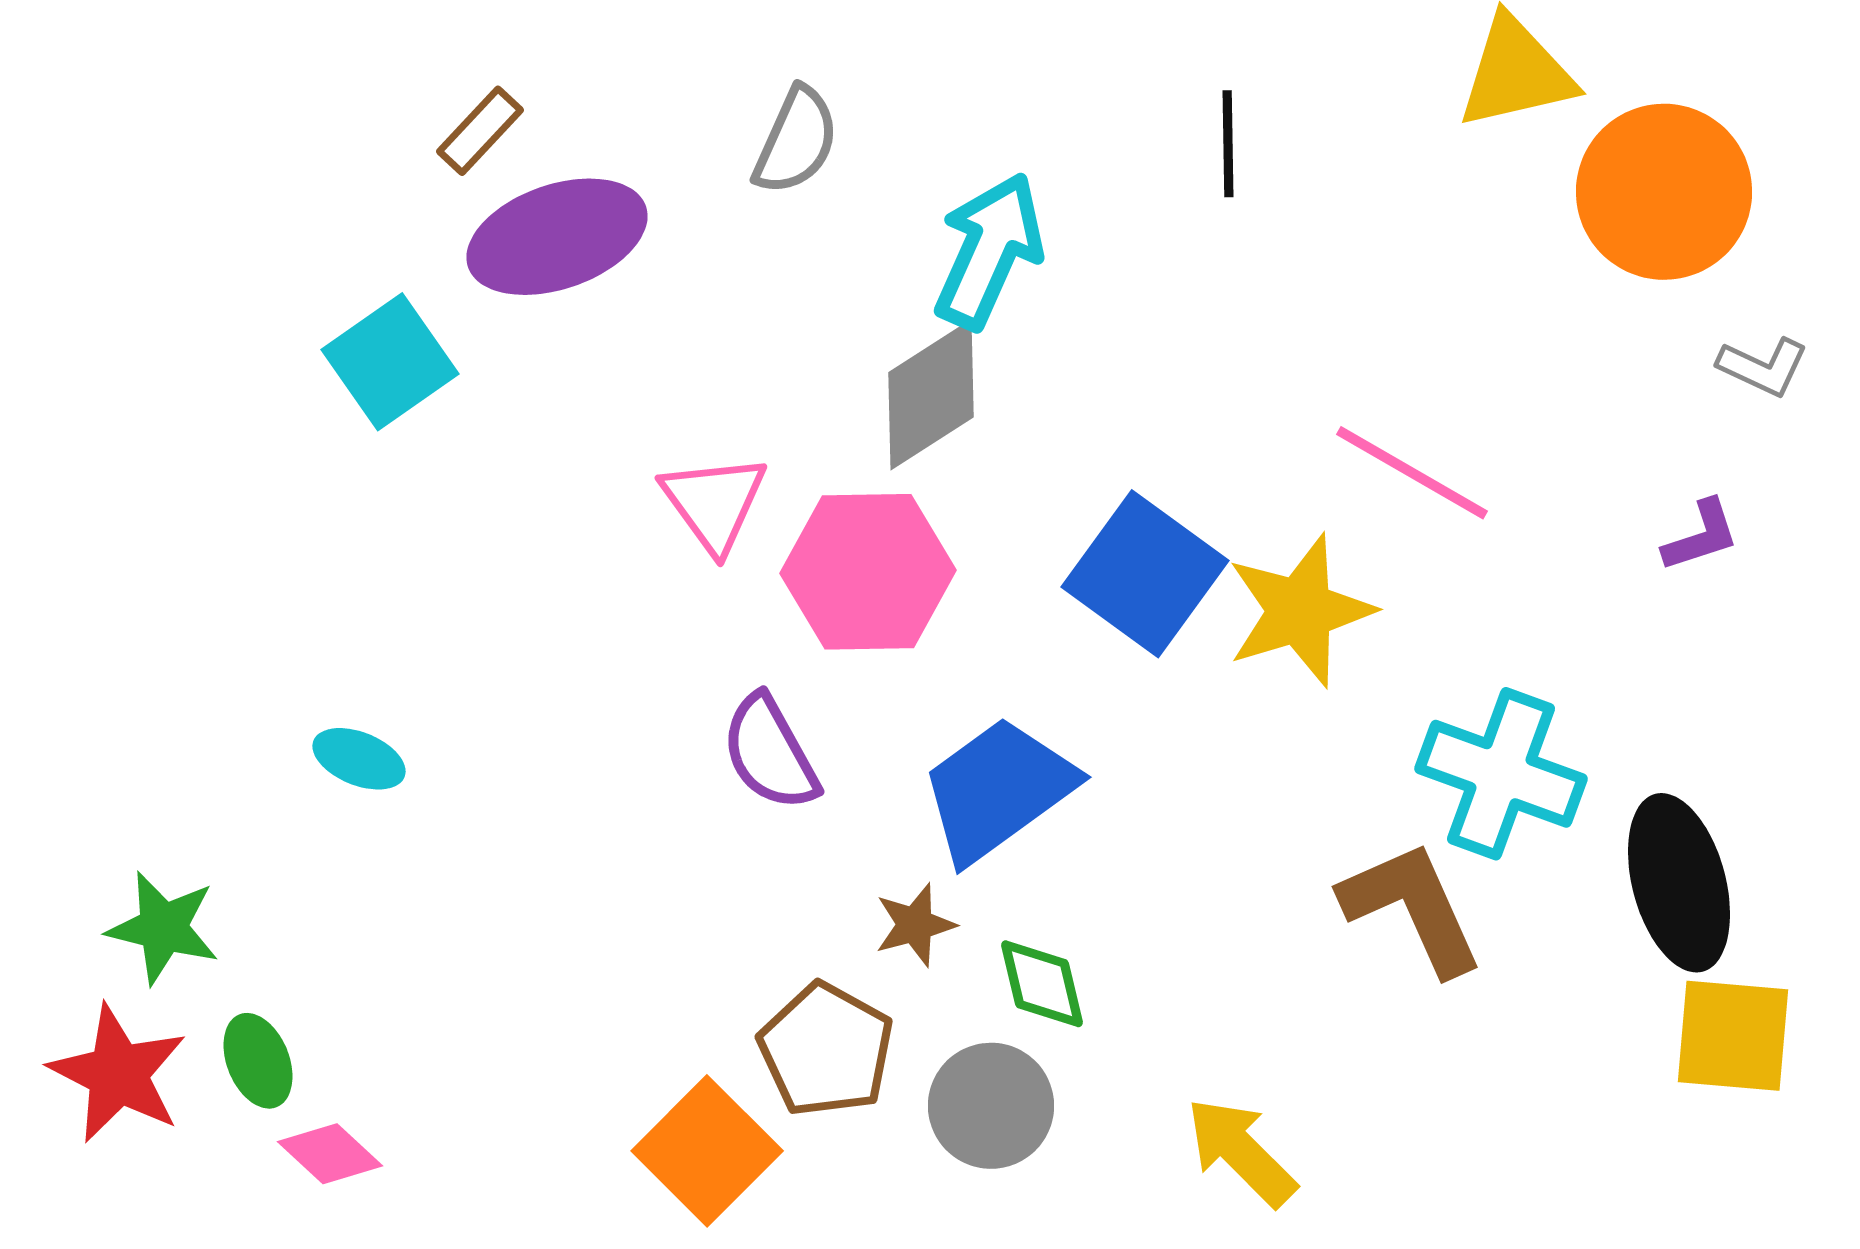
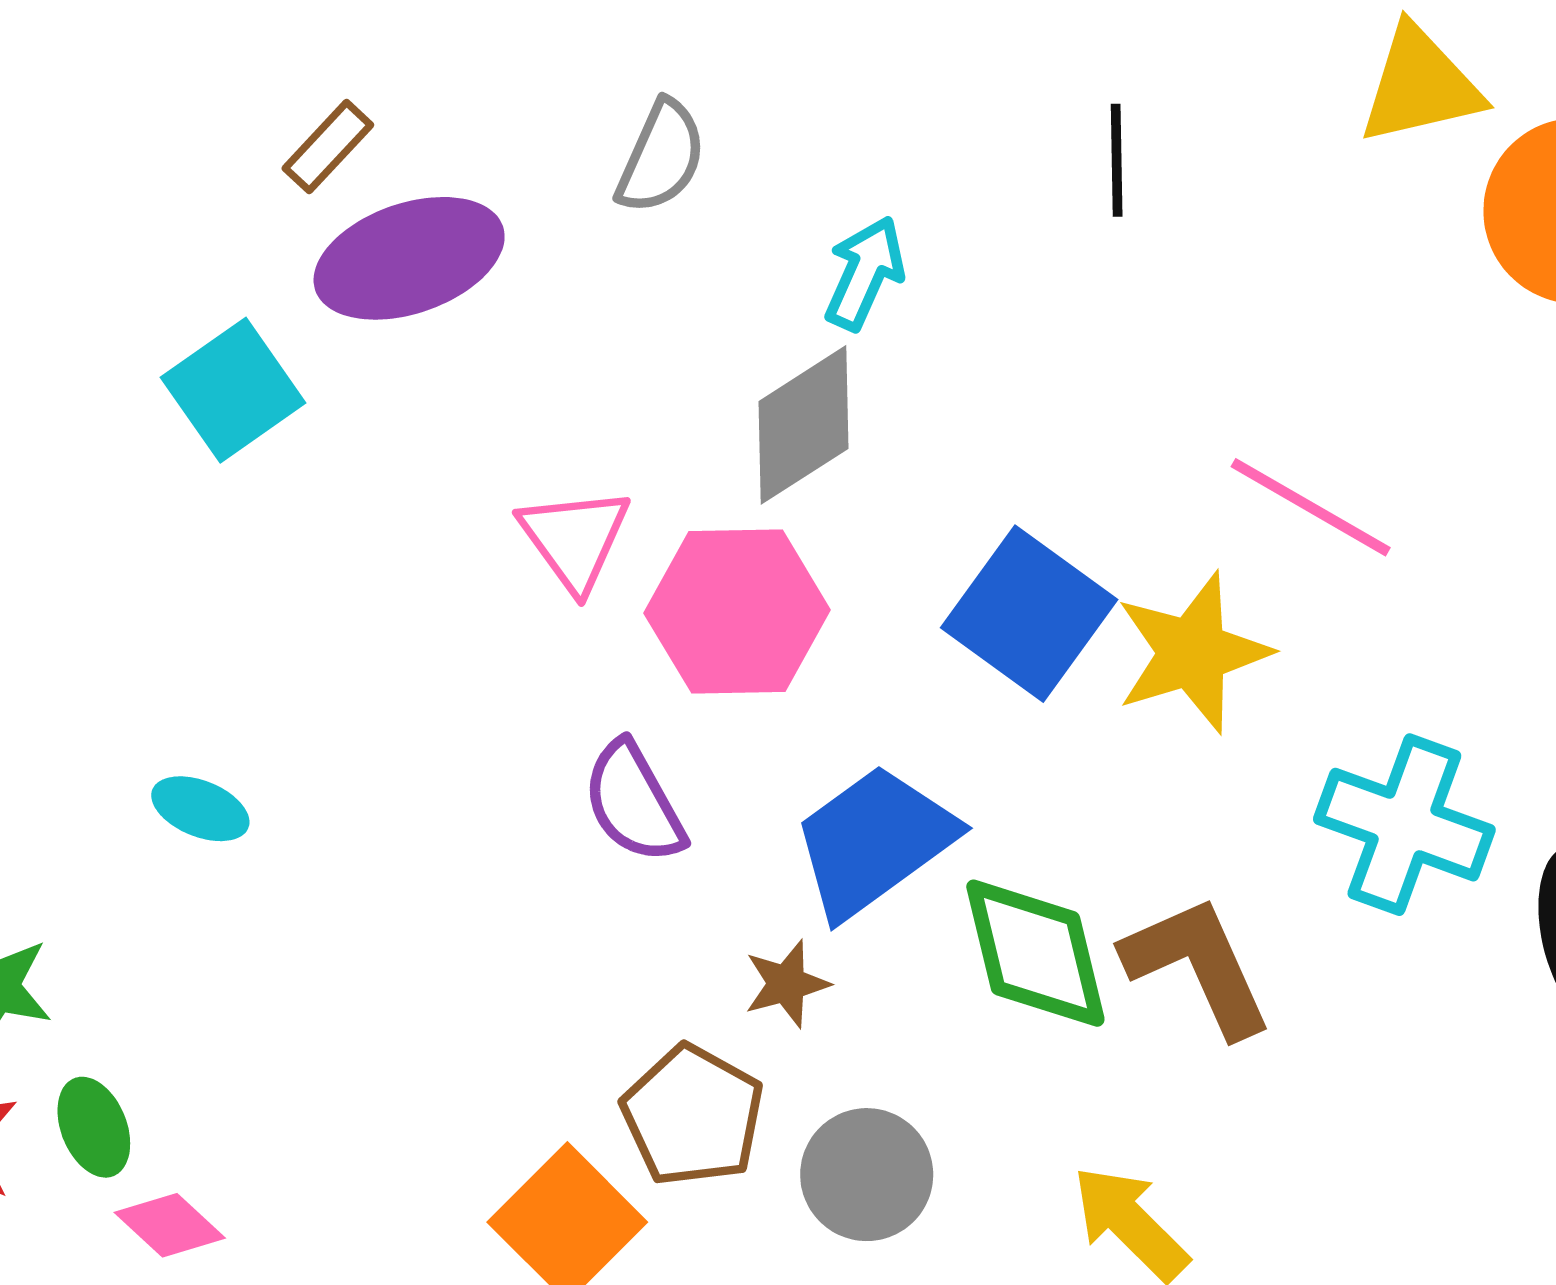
cyan arrow: (989, 251) -> (865, 273), size x0.7
brown L-shape: (1412, 908) -> (1198, 966), moved
green diamond: (1042, 984) -> (1035, 953), moved, size x1.6

